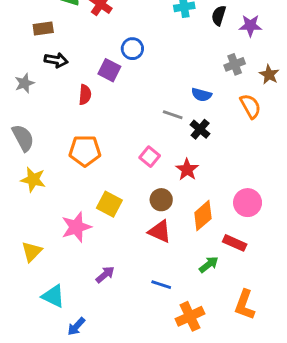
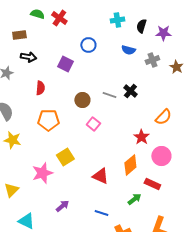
blue circle: (132, 49) -> (88, 45), moved
red semicircle: (85, 95) -> (40, 88), moved
blue semicircle: (201, 95) -> (128, 50), moved
orange semicircle: (250, 106) -> (163, 117), moved, turned 72
black cross: (200, 129) -> (130, 91), moved
red star: (187, 170) -> (141, 137), moved
brown circle: (161, 200) -> (82, 100), moved
yellow square: (109, 204) -> (65, 157), turned 30

